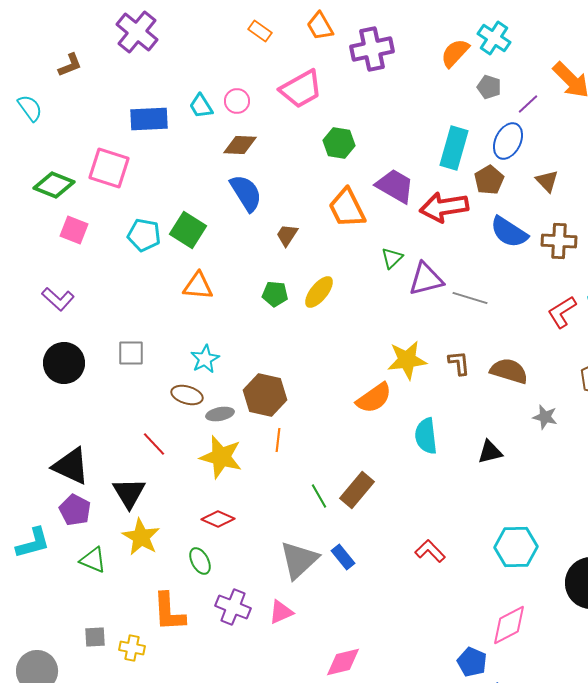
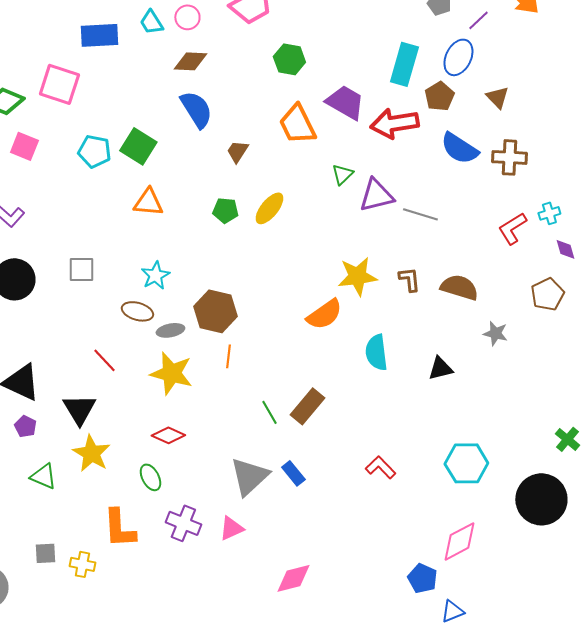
purple pentagon: (75, 510) -> (25, 426), size x0.7

